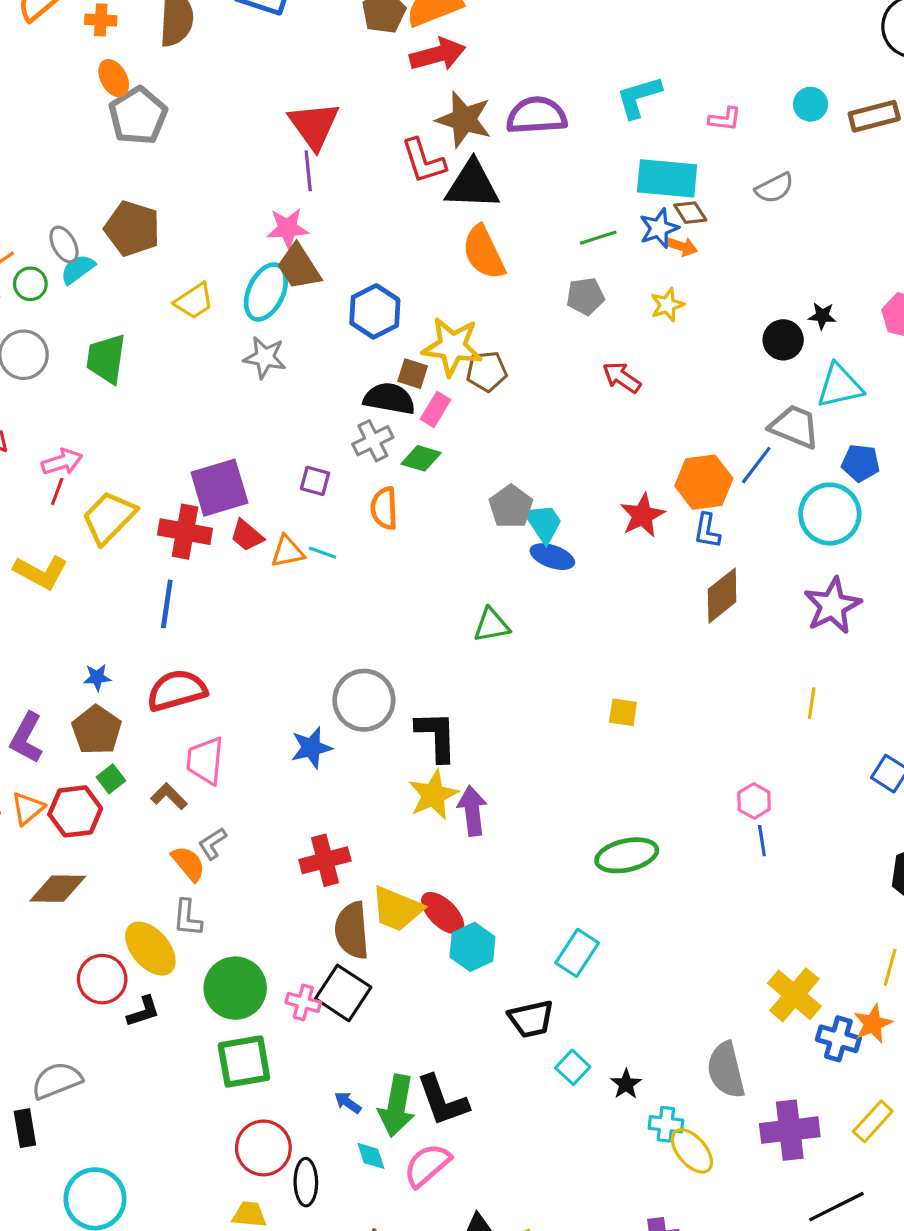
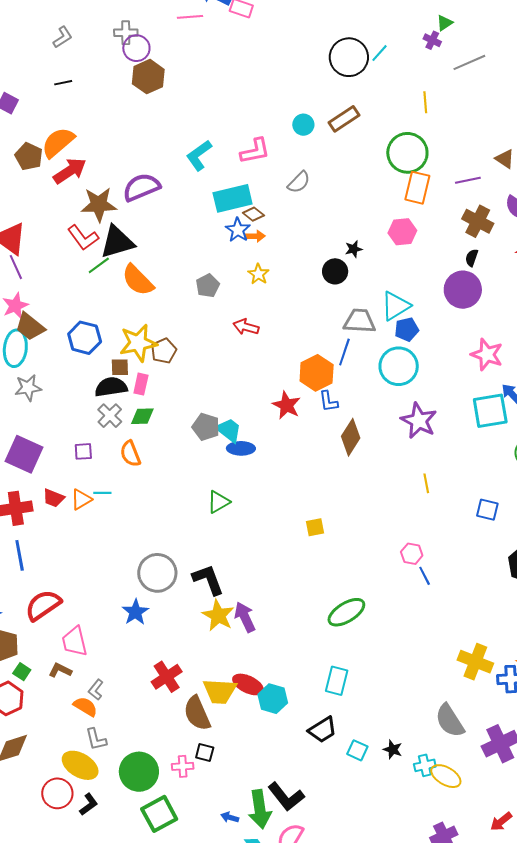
pink L-shape: (725, 119) -> (255, 151), size x1.5
green line: (598, 238) -> (99, 265), moved
cyan triangle: (840, 386) -> (396, 306), moved
purple square: (219, 488) -> (24, 454), moved, turned -30
black square: (343, 993) -> (205, 753), size x0.6

